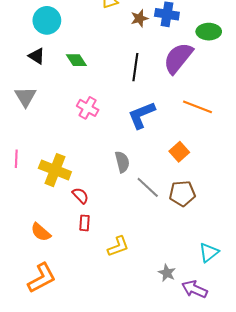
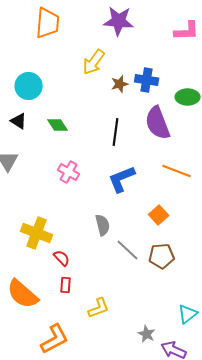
purple semicircle: (178, 58) -> (158, 123), turned -60
orange semicircle: (41, 232) -> (23, 294), size x1.6
orange L-shape: (42, 278) -> (55, 339), moved

